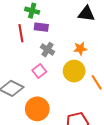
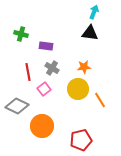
green cross: (32, 11) -> (21, 34), moved
red line: (21, 33) -> (28, 72), moved

